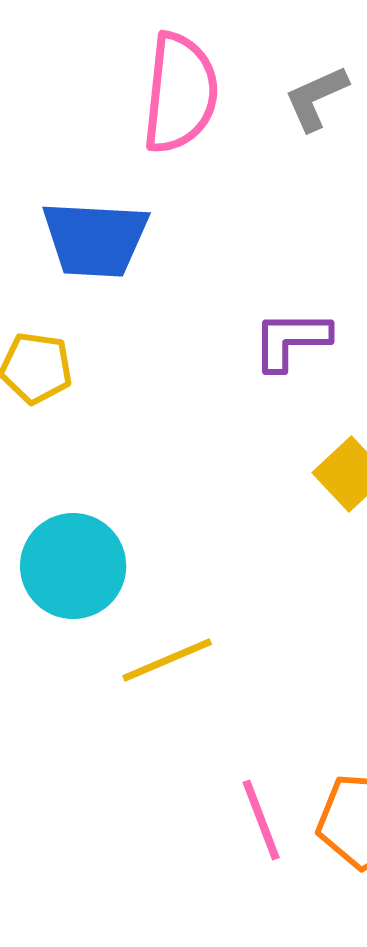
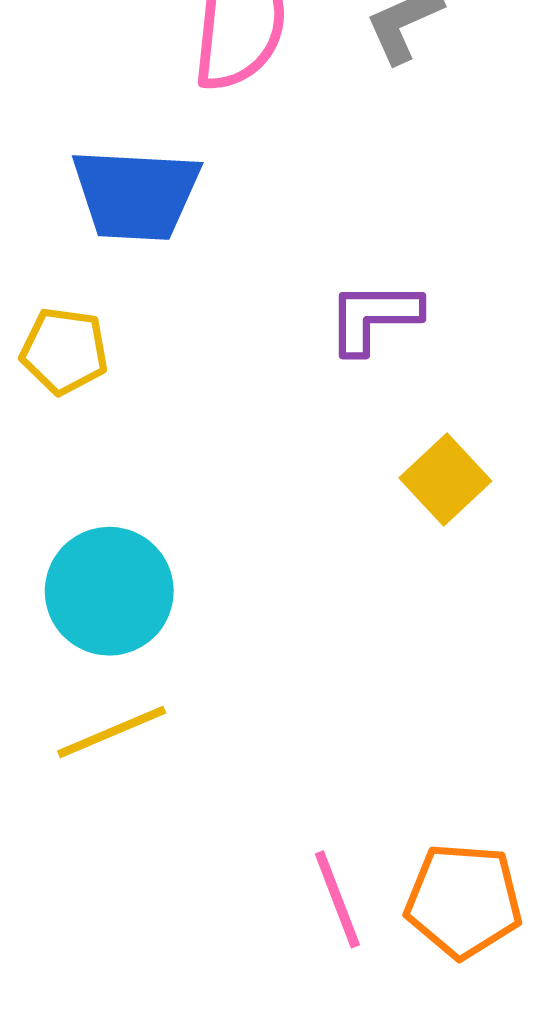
yellow line: (167, 660) -> (112, 732), moved

